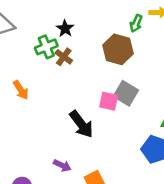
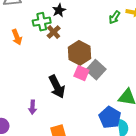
brown hexagon: (118, 49) -> (80, 53), moved
orange arrow: (21, 90) -> (17, 37), moved
purple arrow: (62, 165) -> (33, 107), moved, turned 56

